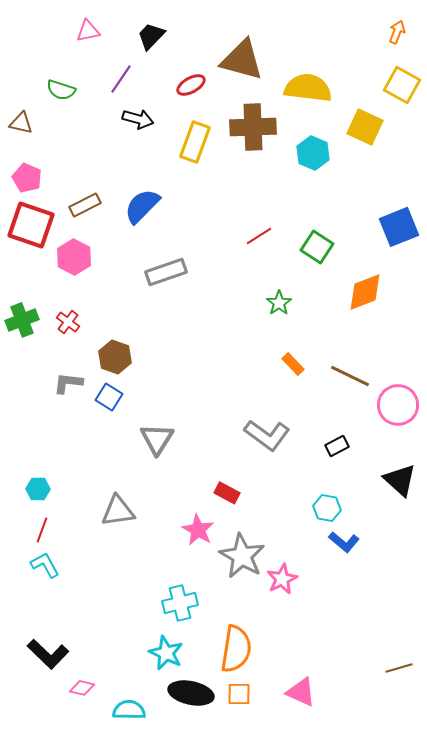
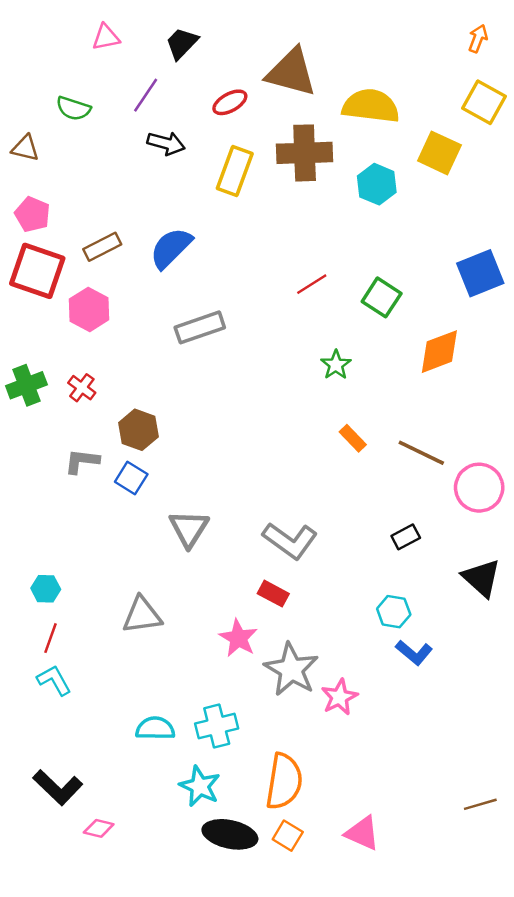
gray L-shape: (267, 435) -> (290, 541), moved
orange square: (239, 694) -> (288, 836), turned 30
cyan semicircle: (129, 710) -> (155, 728), moved

